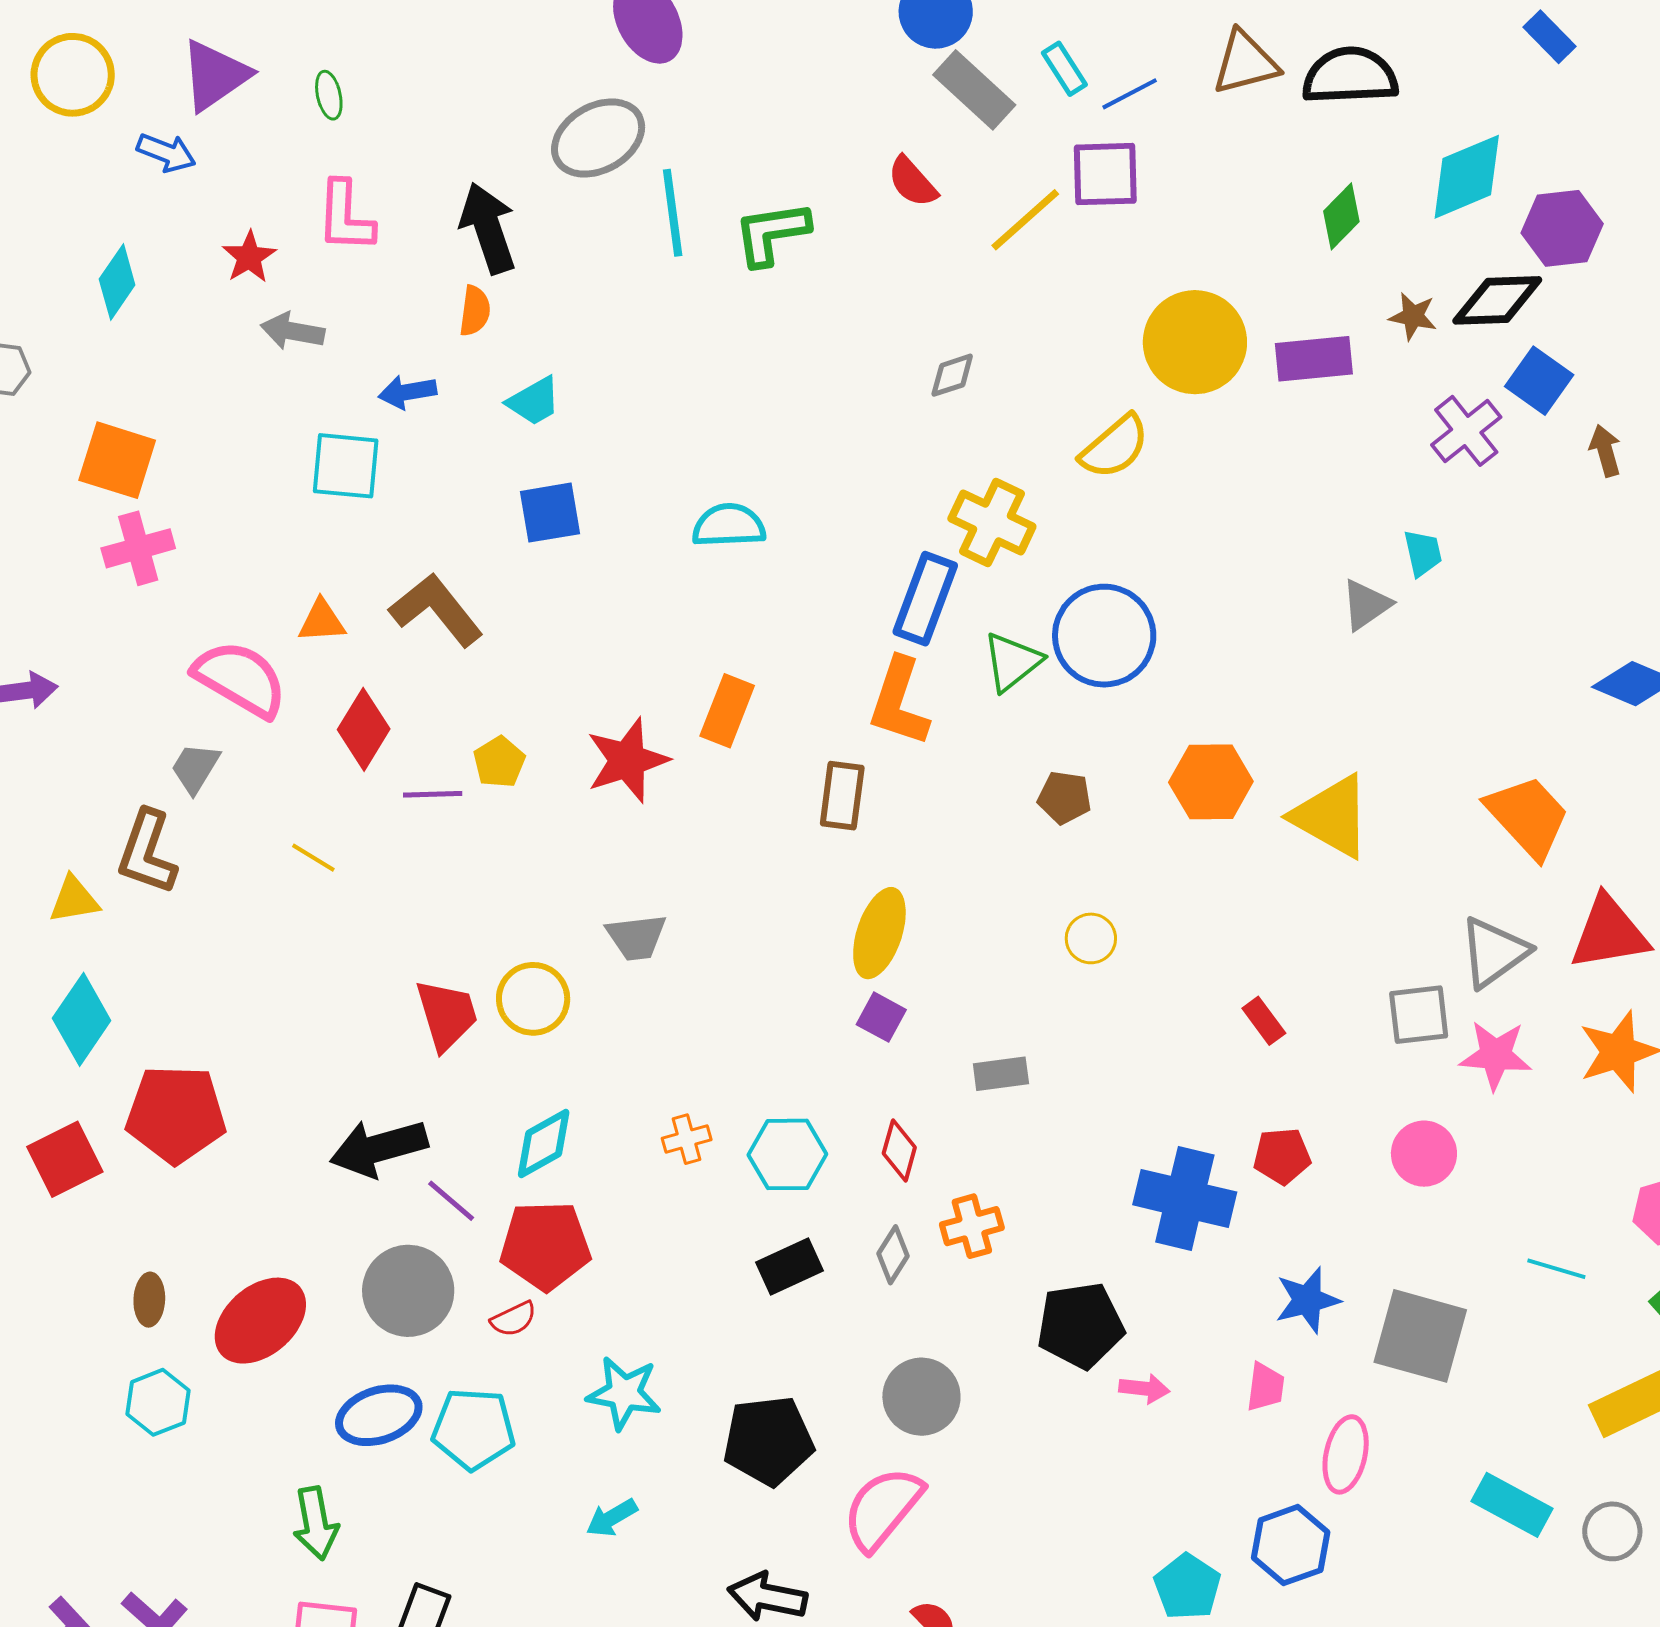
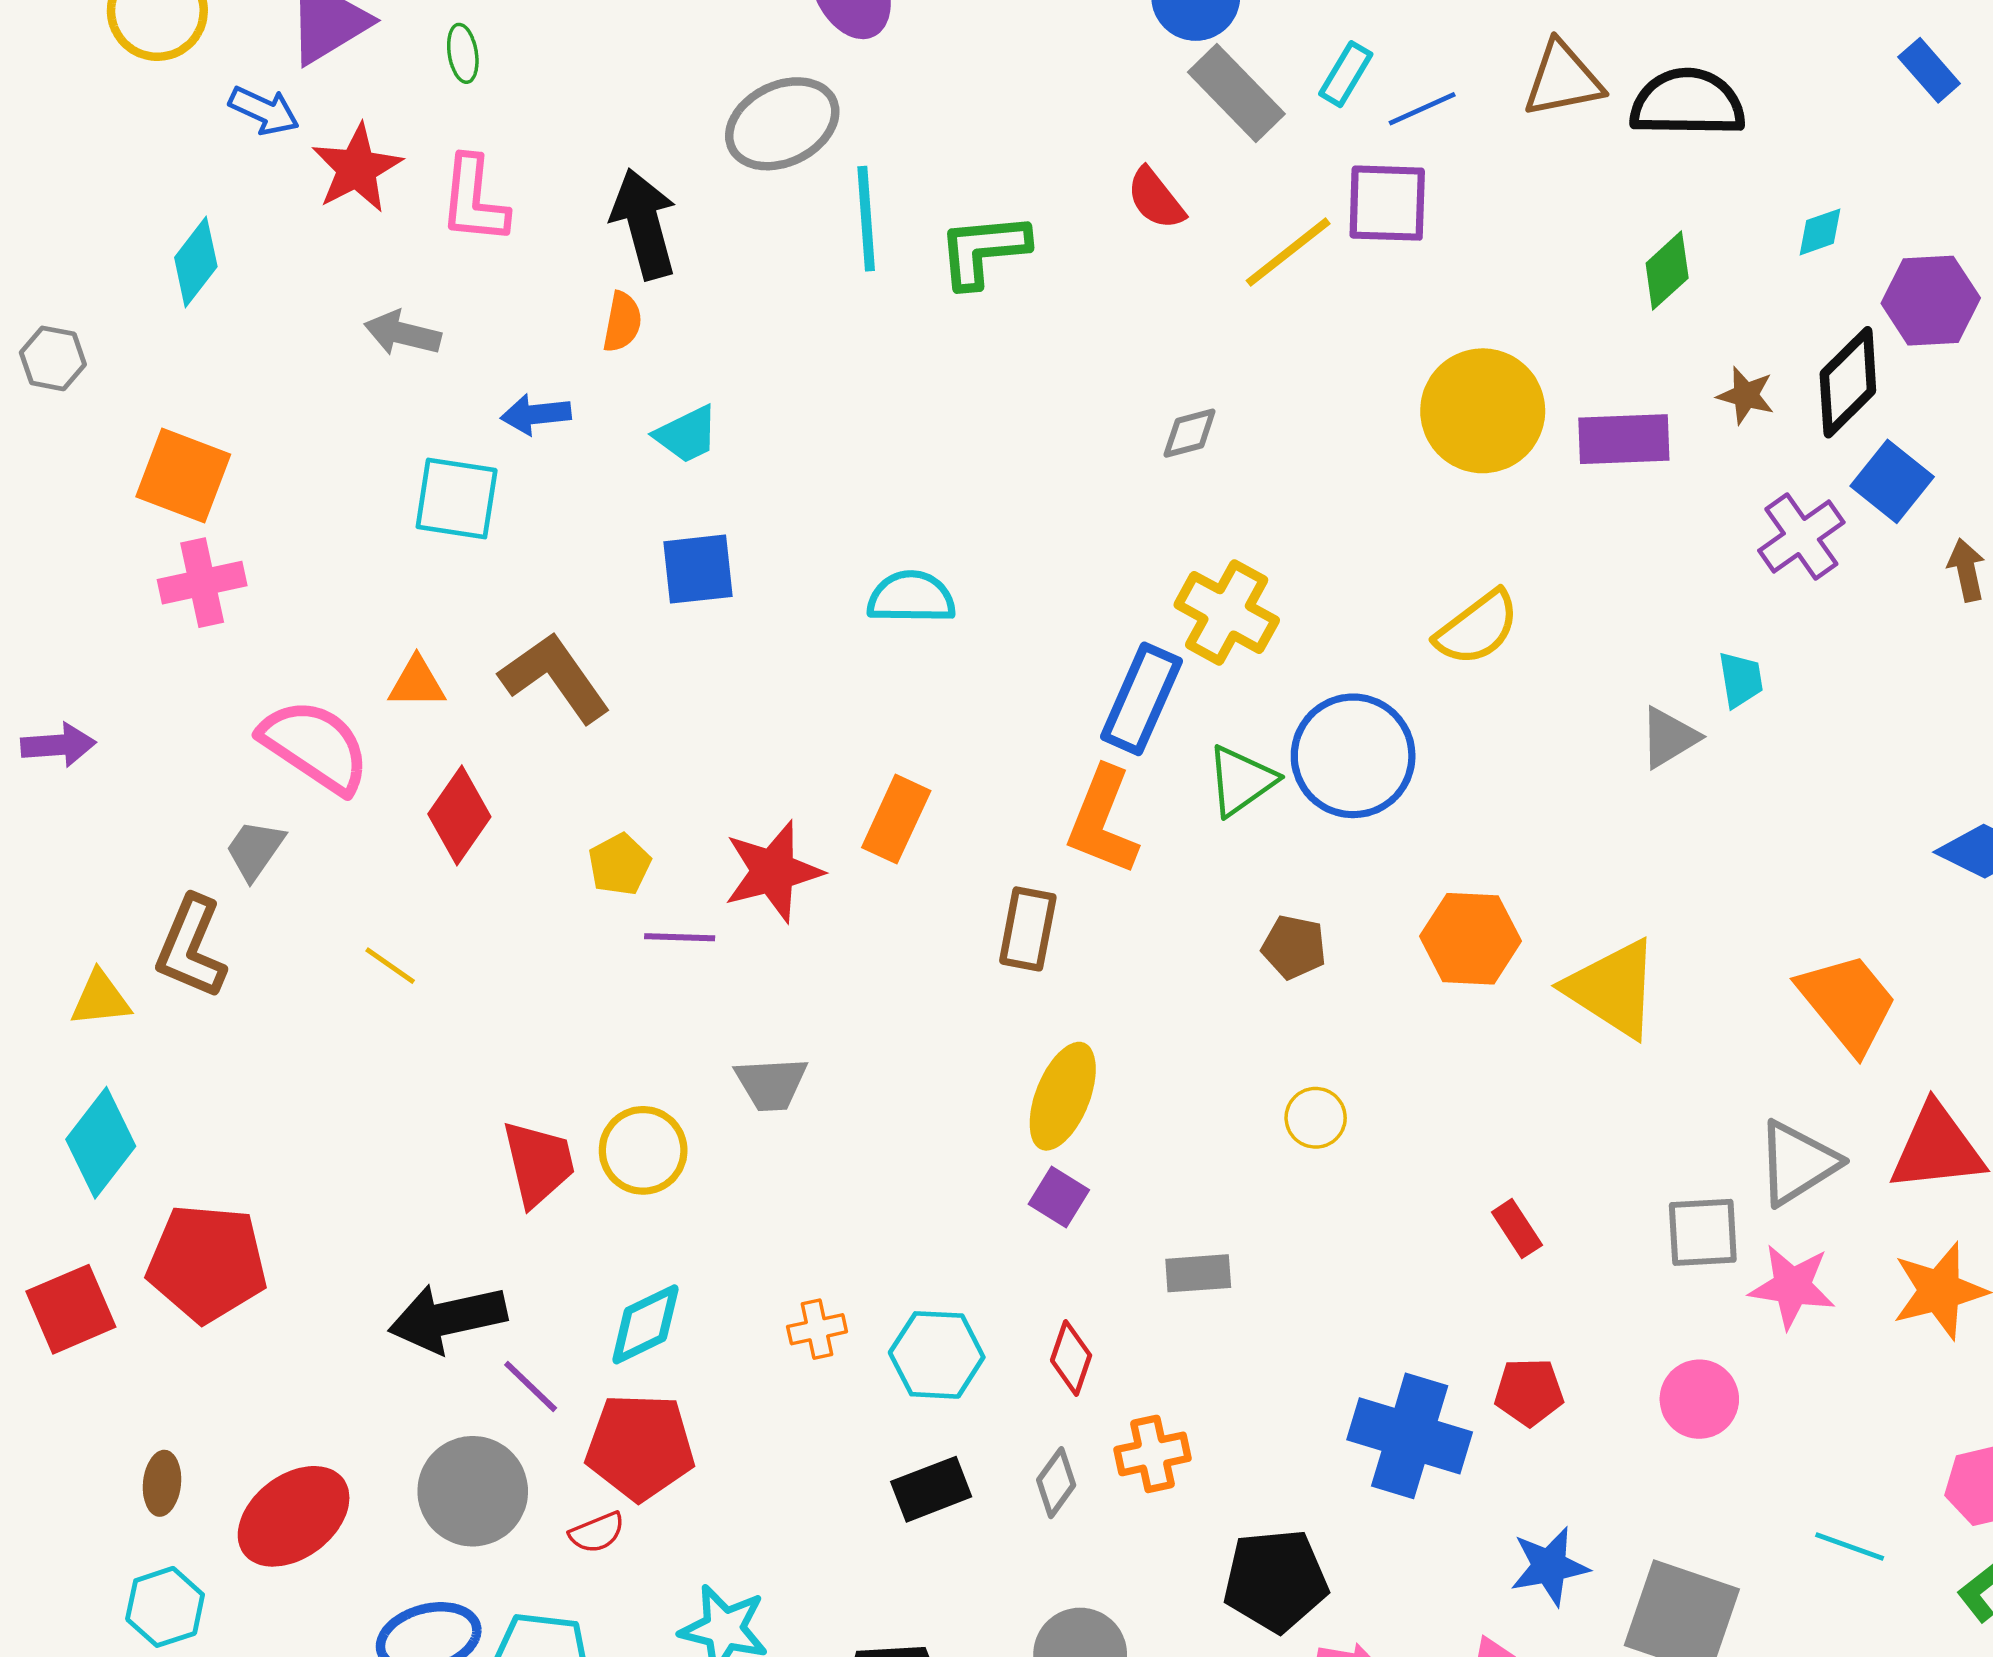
cyan rectangle: (1064, 69) -> (1346, 74), turned 60
cyan diamond: (1467, 177) -> (1820, 232), size x0.5
red star: (249, 257) -> (357, 168), moved, size x1.4
black diamond: (1497, 300) -> (1848, 382), turned -46
yellow semicircle: (1115, 447) -> (1477, 628), moved
purple line: (433, 794) -> (680, 937), moved

